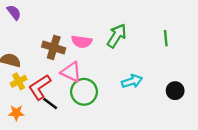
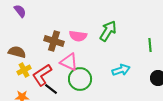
green line: (166, 38) -> (150, 45), moved

